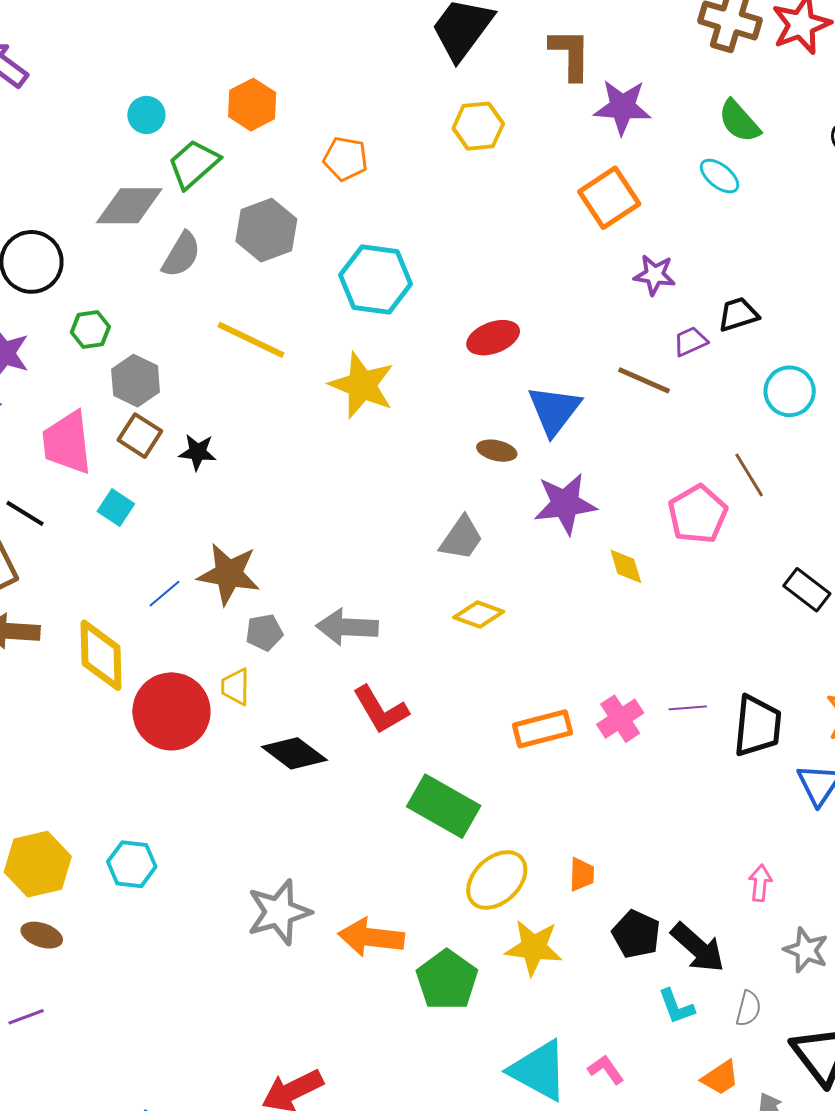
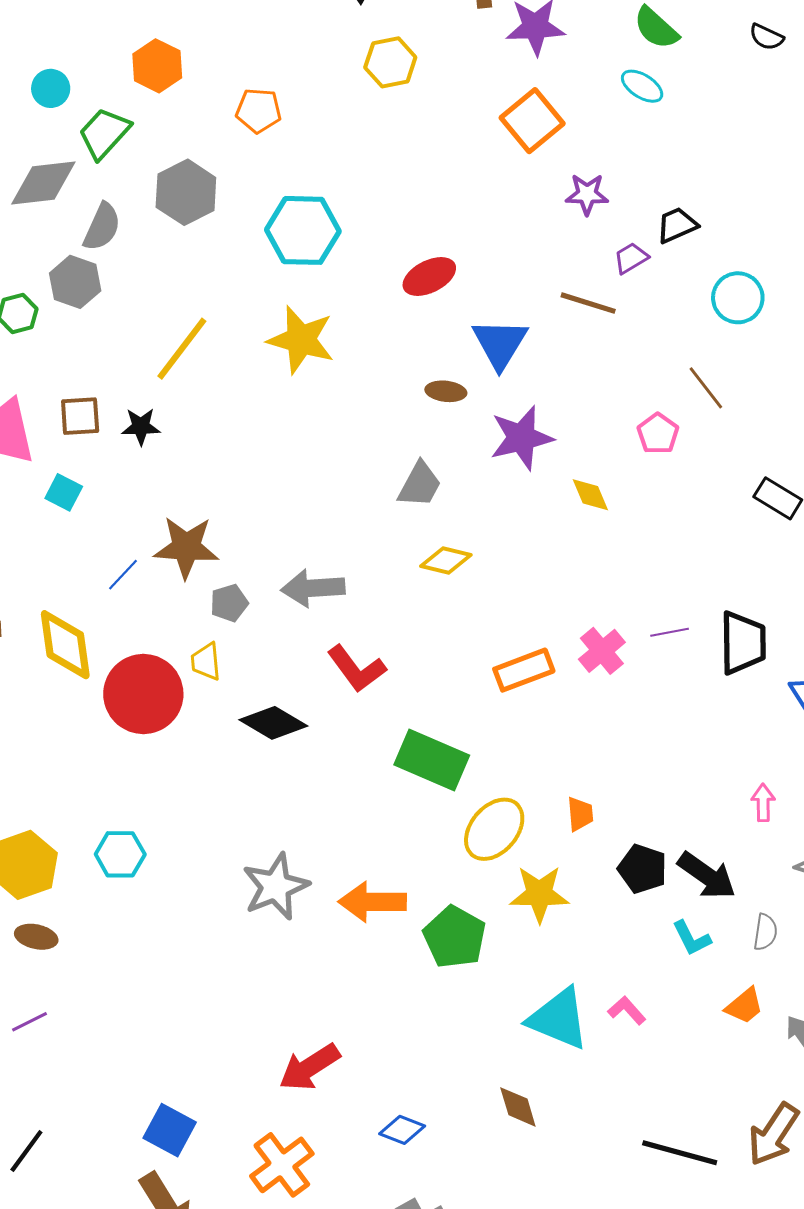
yellow line: (251, 340) -> (182, 349), moved, turned -72
gray hexagon: (136, 381) -> (75, 282), moved
brown square: (140, 436) -> (80, 416), turned -30
pink pentagon: (698, 514) -> (658, 434), size x0.7

